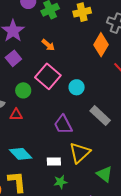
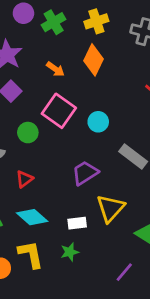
orange diamond: (101, 45) -> (93, 60), moved
red triangle: (16, 115) -> (24, 179), moved, turned -32
purple trapezoid: (63, 125) -> (85, 173), turned 90
green star: (61, 182) -> (70, 252), moved

